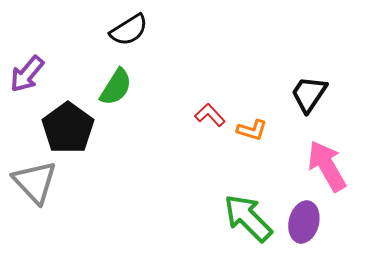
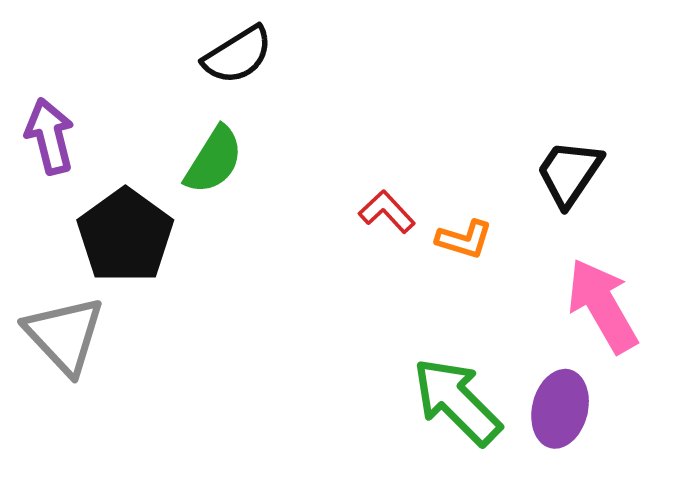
purple arrow: (27, 74) -> (50, 136), turned 126

